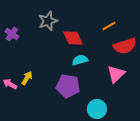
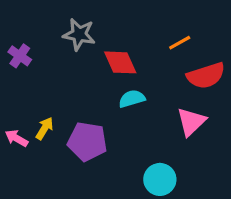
gray star: (48, 21) -> (79, 34), turned 30
purple pentagon: (68, 86) -> (87, 142), moved

